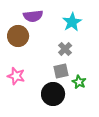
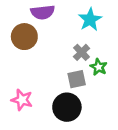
pink star: (16, 76) -> (22, 100), moved
green star: (79, 82) -> (99, 67), moved

